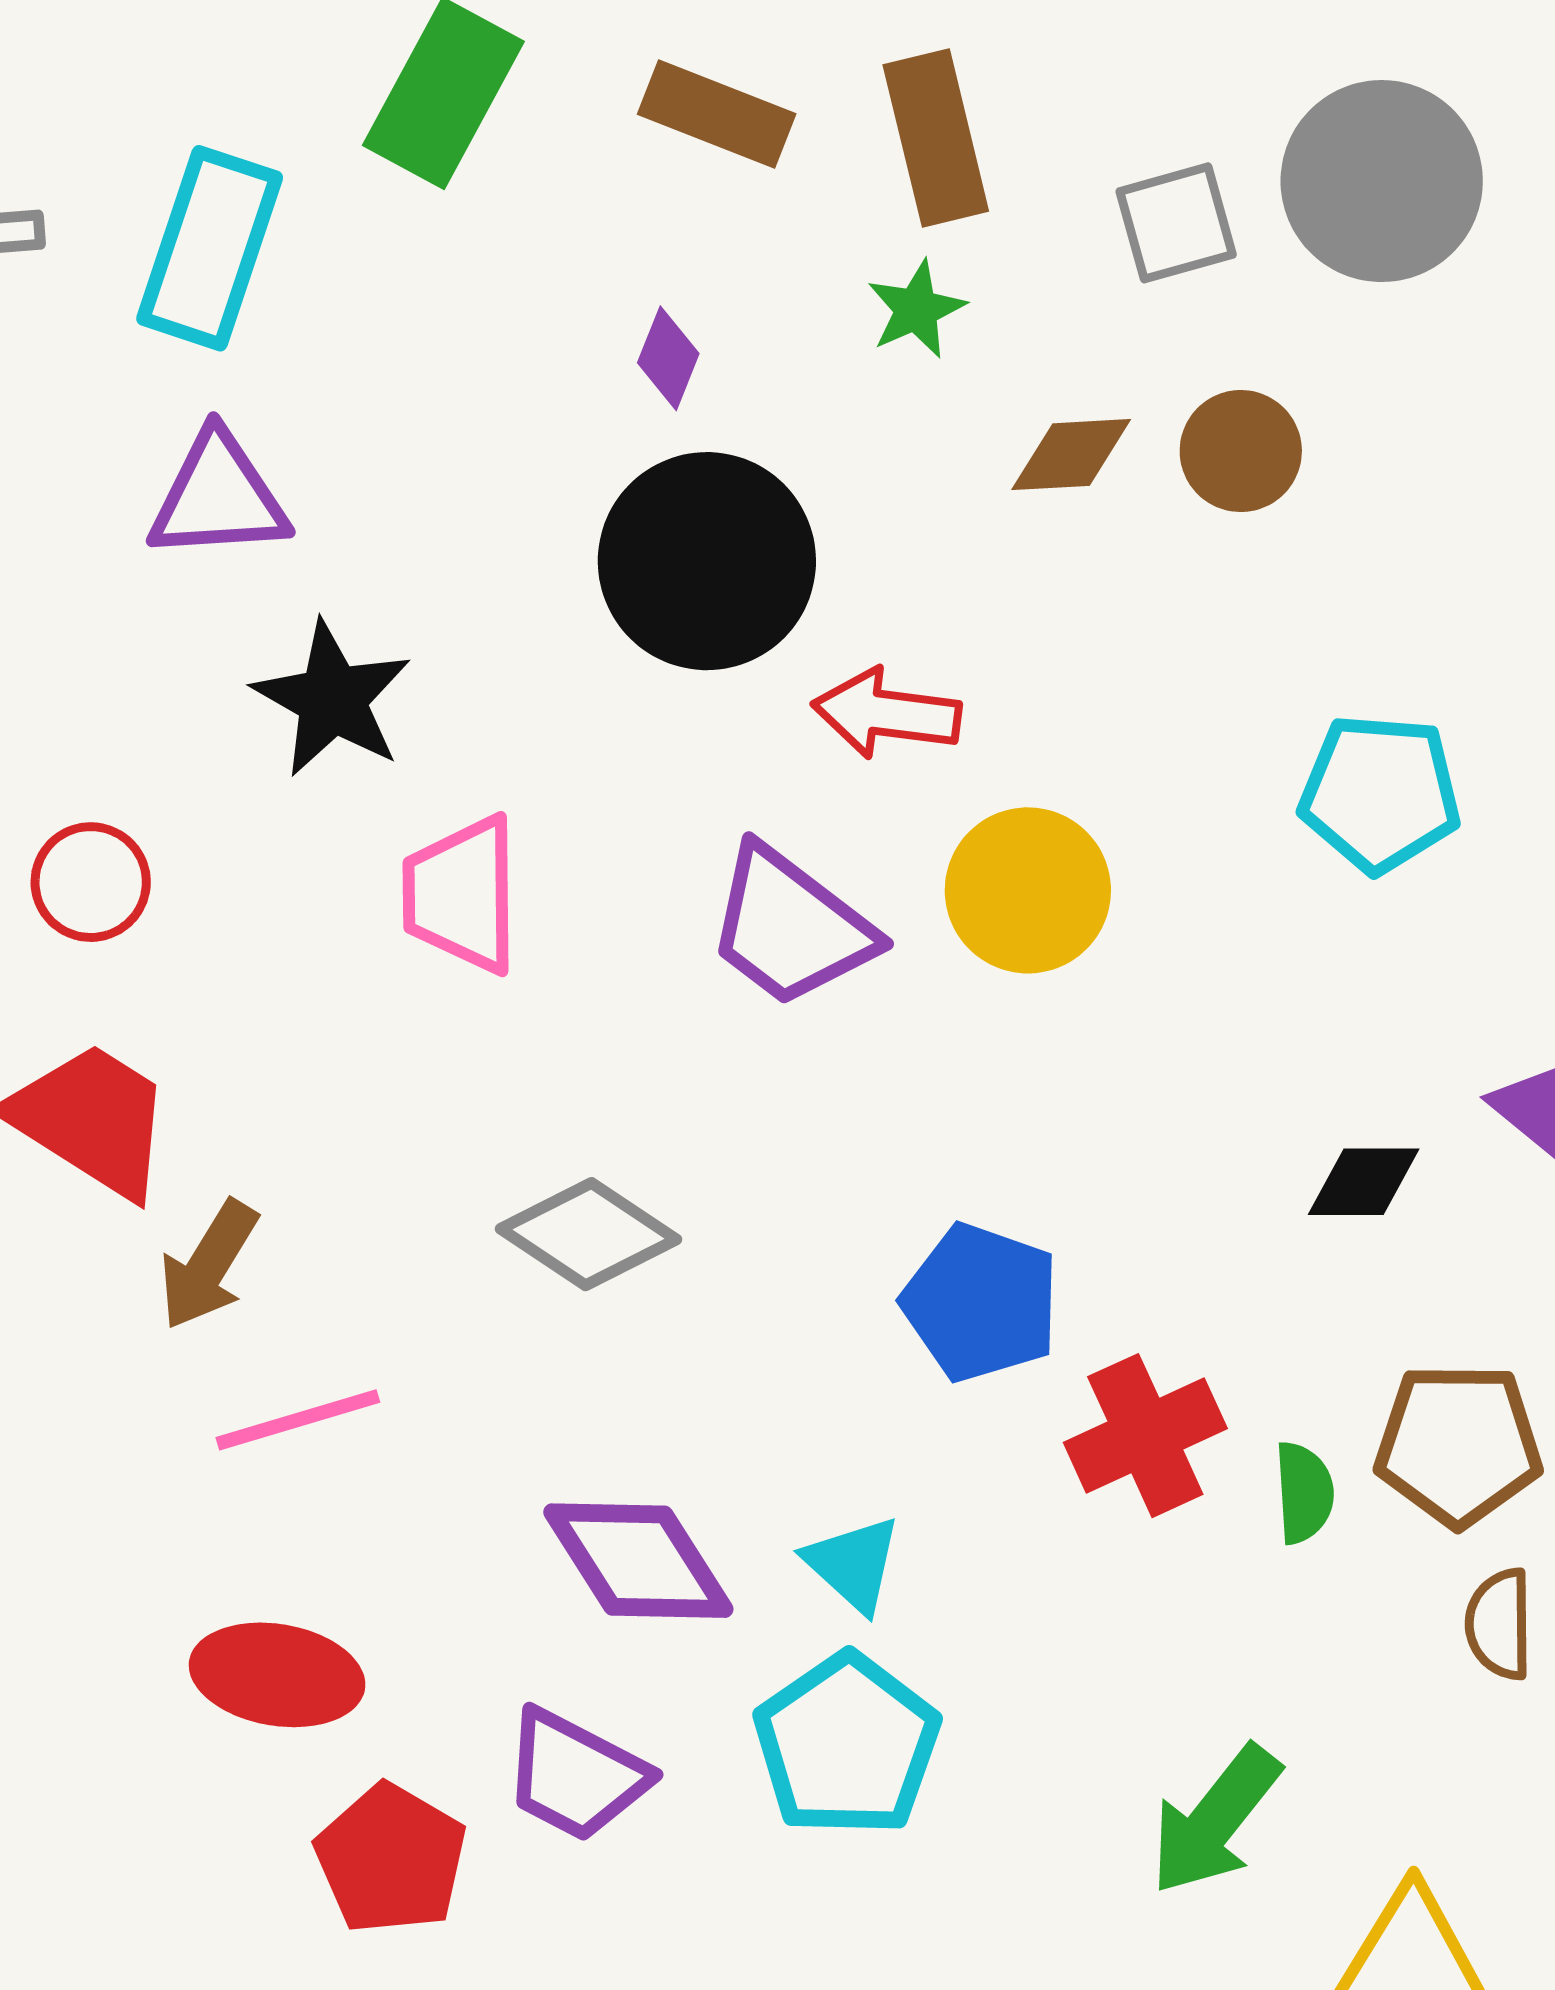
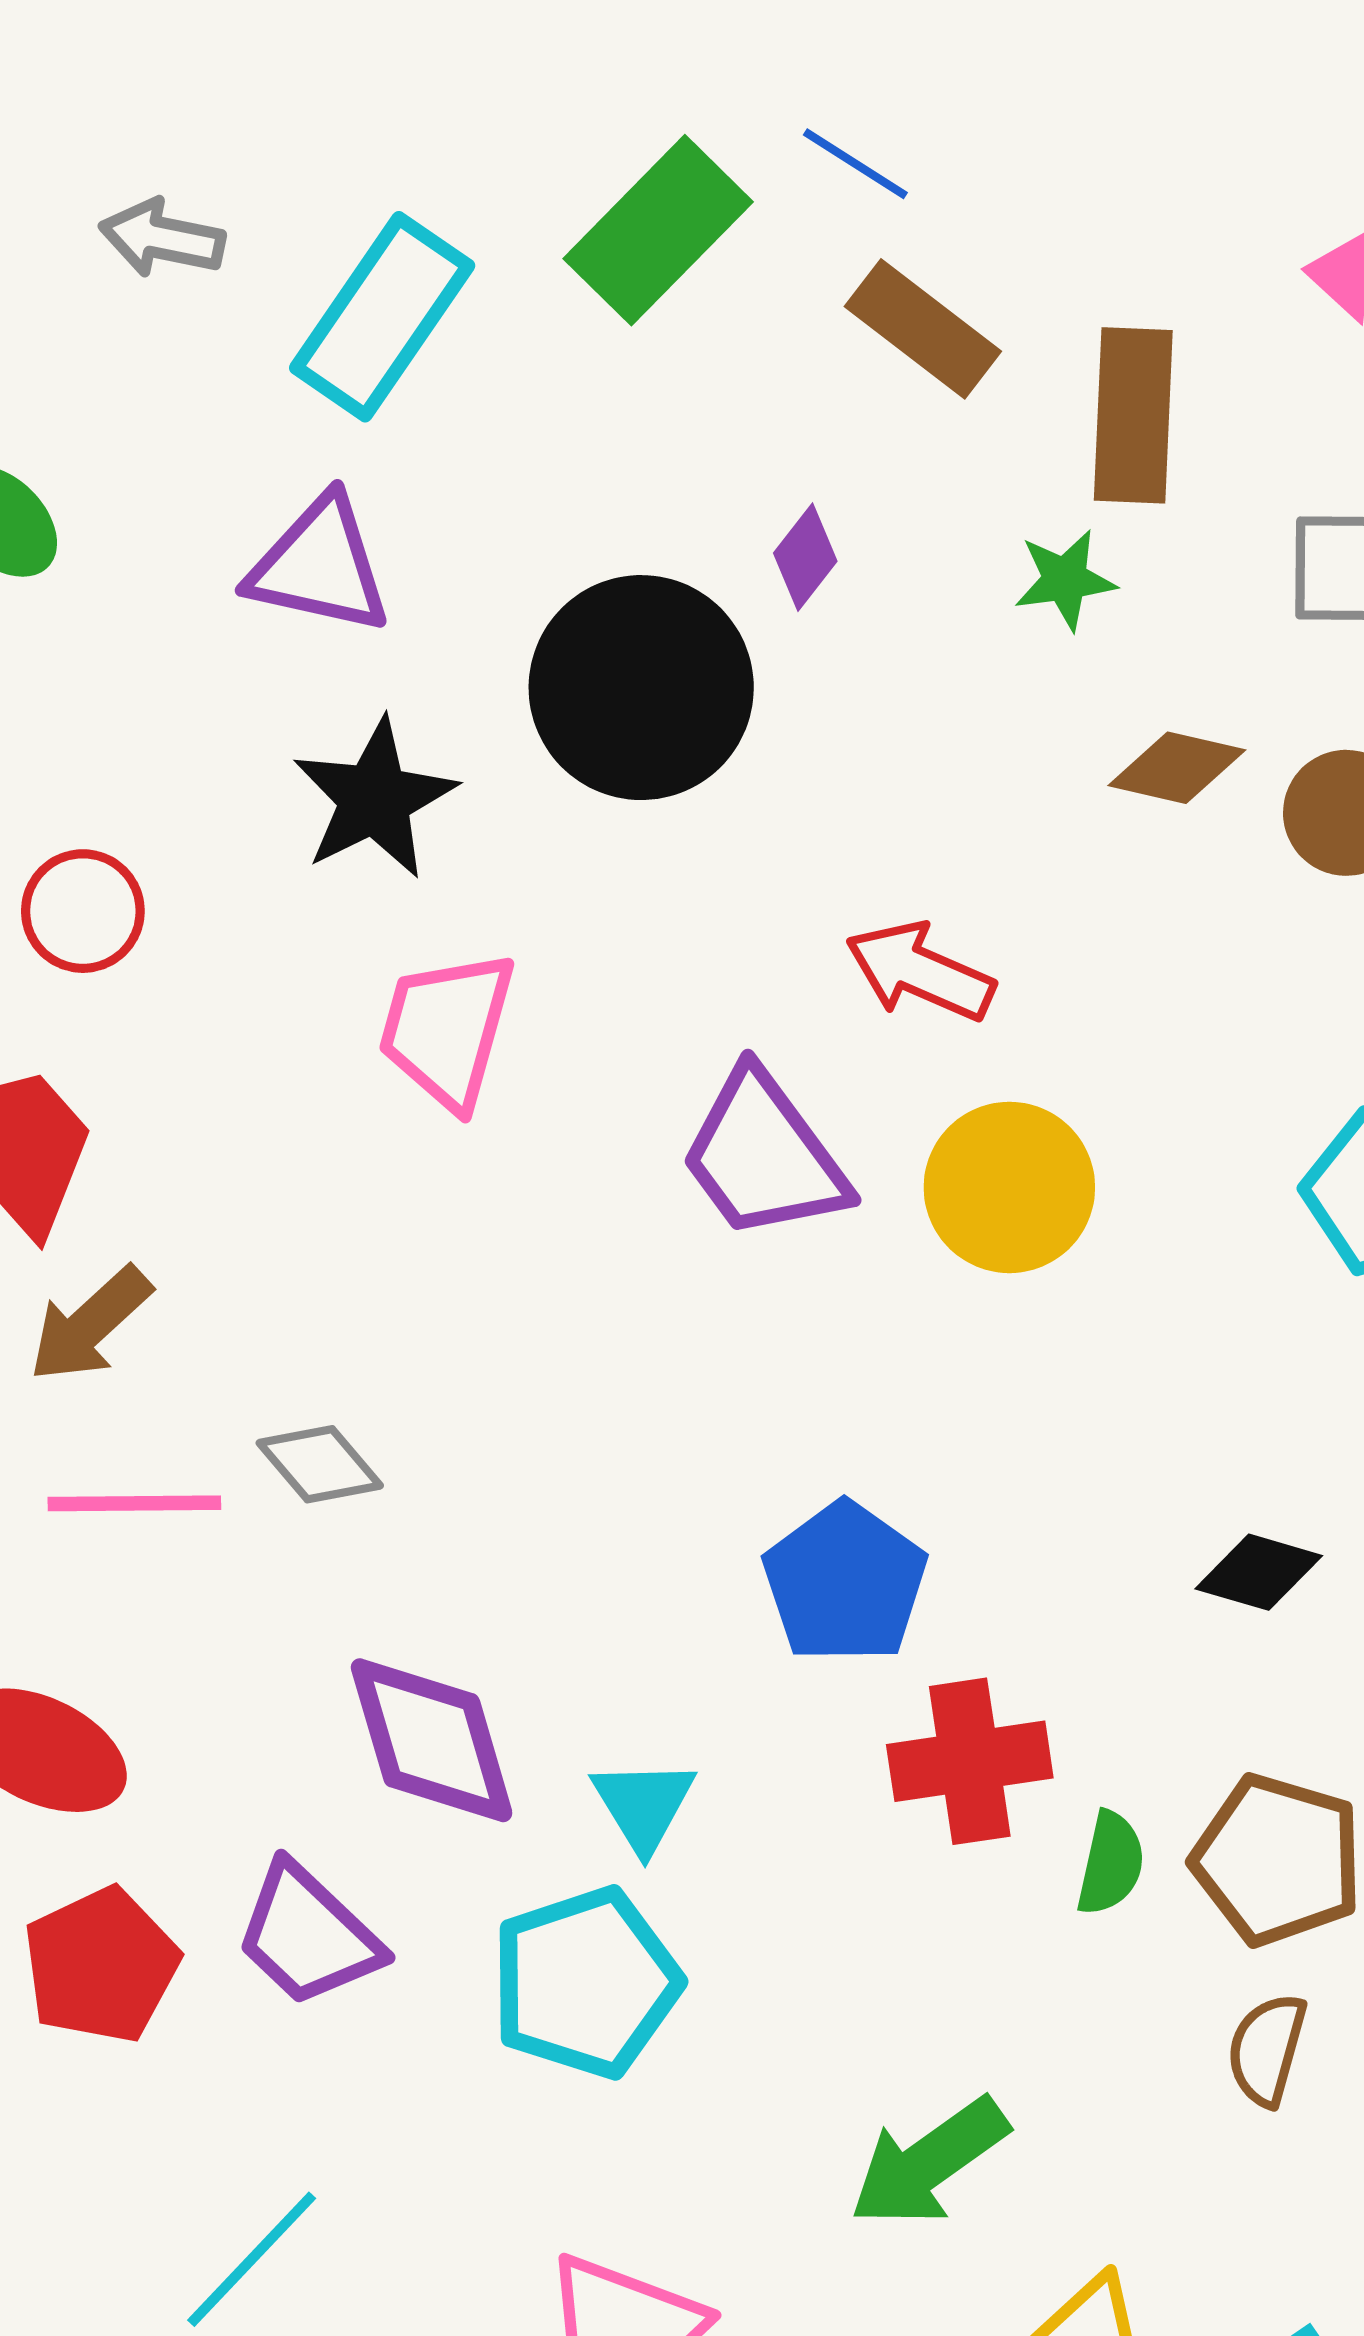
black circle: (707, 561) -> (641, 688), moved
gray diamond: (588, 1234) -> (320, 1464), moved, size x0.7

